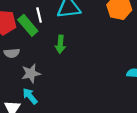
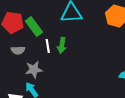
white line: (39, 15) -> (48, 46), moved

